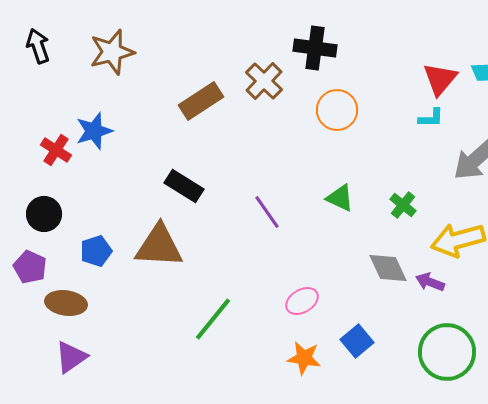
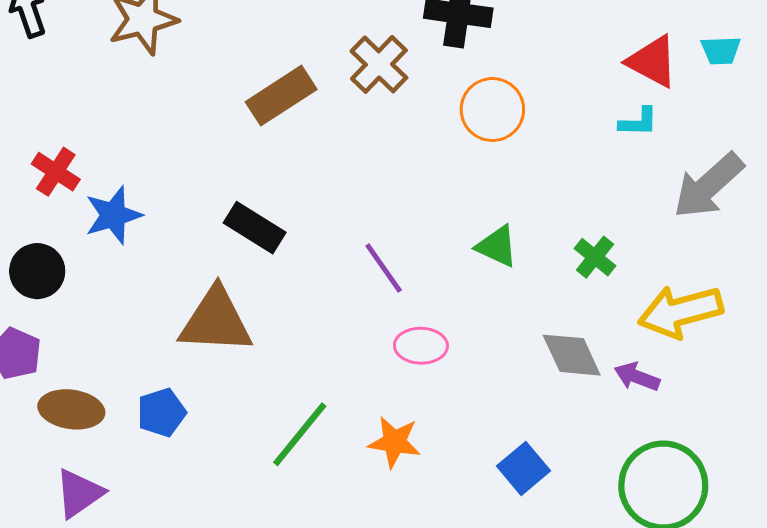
red triangle: (440, 79) -> (652, 61), turned -42
blue star: (94, 131) -> (113, 215), moved
blue pentagon: (96, 251) -> (161, 413), moved
pink ellipse: (302, 301) -> (421, 346), moved, turned 32
orange star: (304, 358) -> (395, 442), moved

